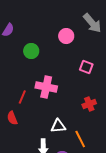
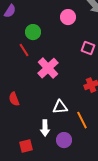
pink cross: (46, 87) -> (48, 68), turned 35
red line: (22, 97) -> (24, 50), moved, turned -56

